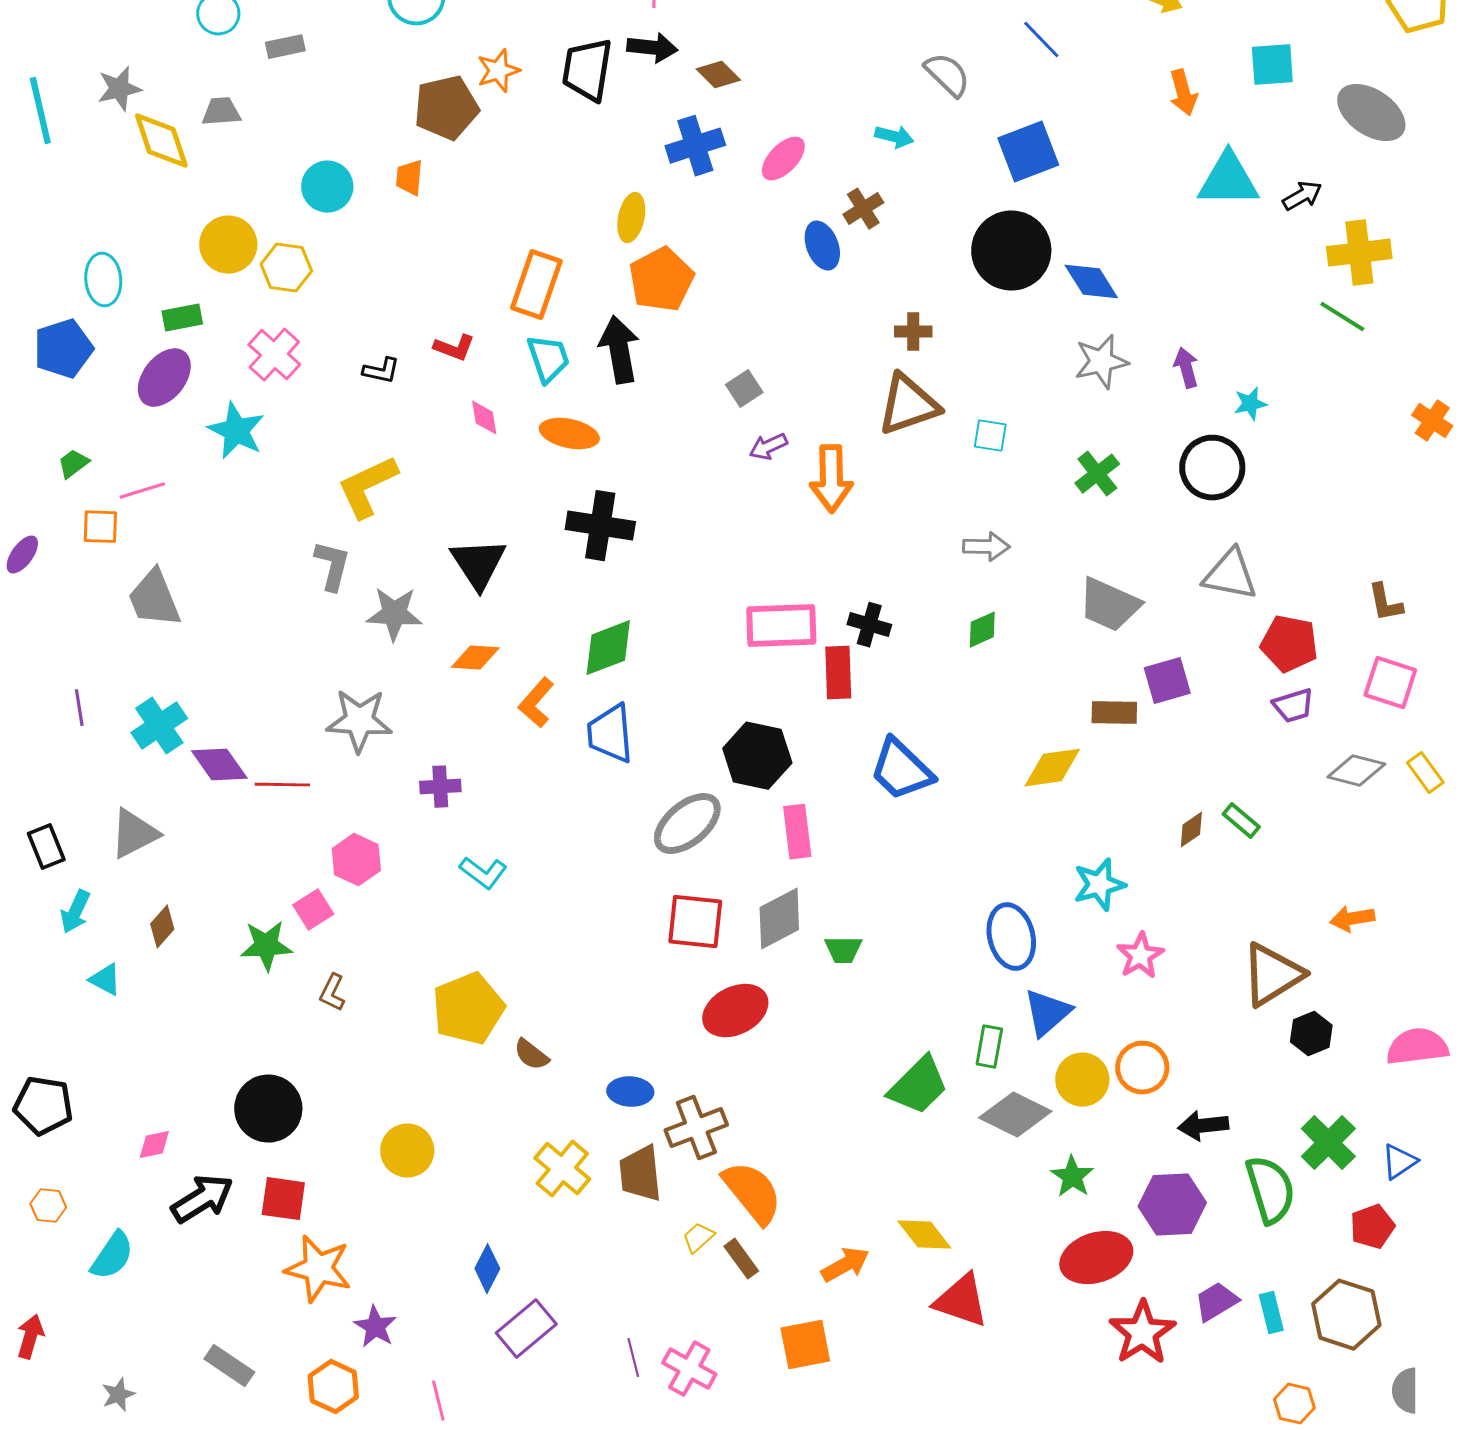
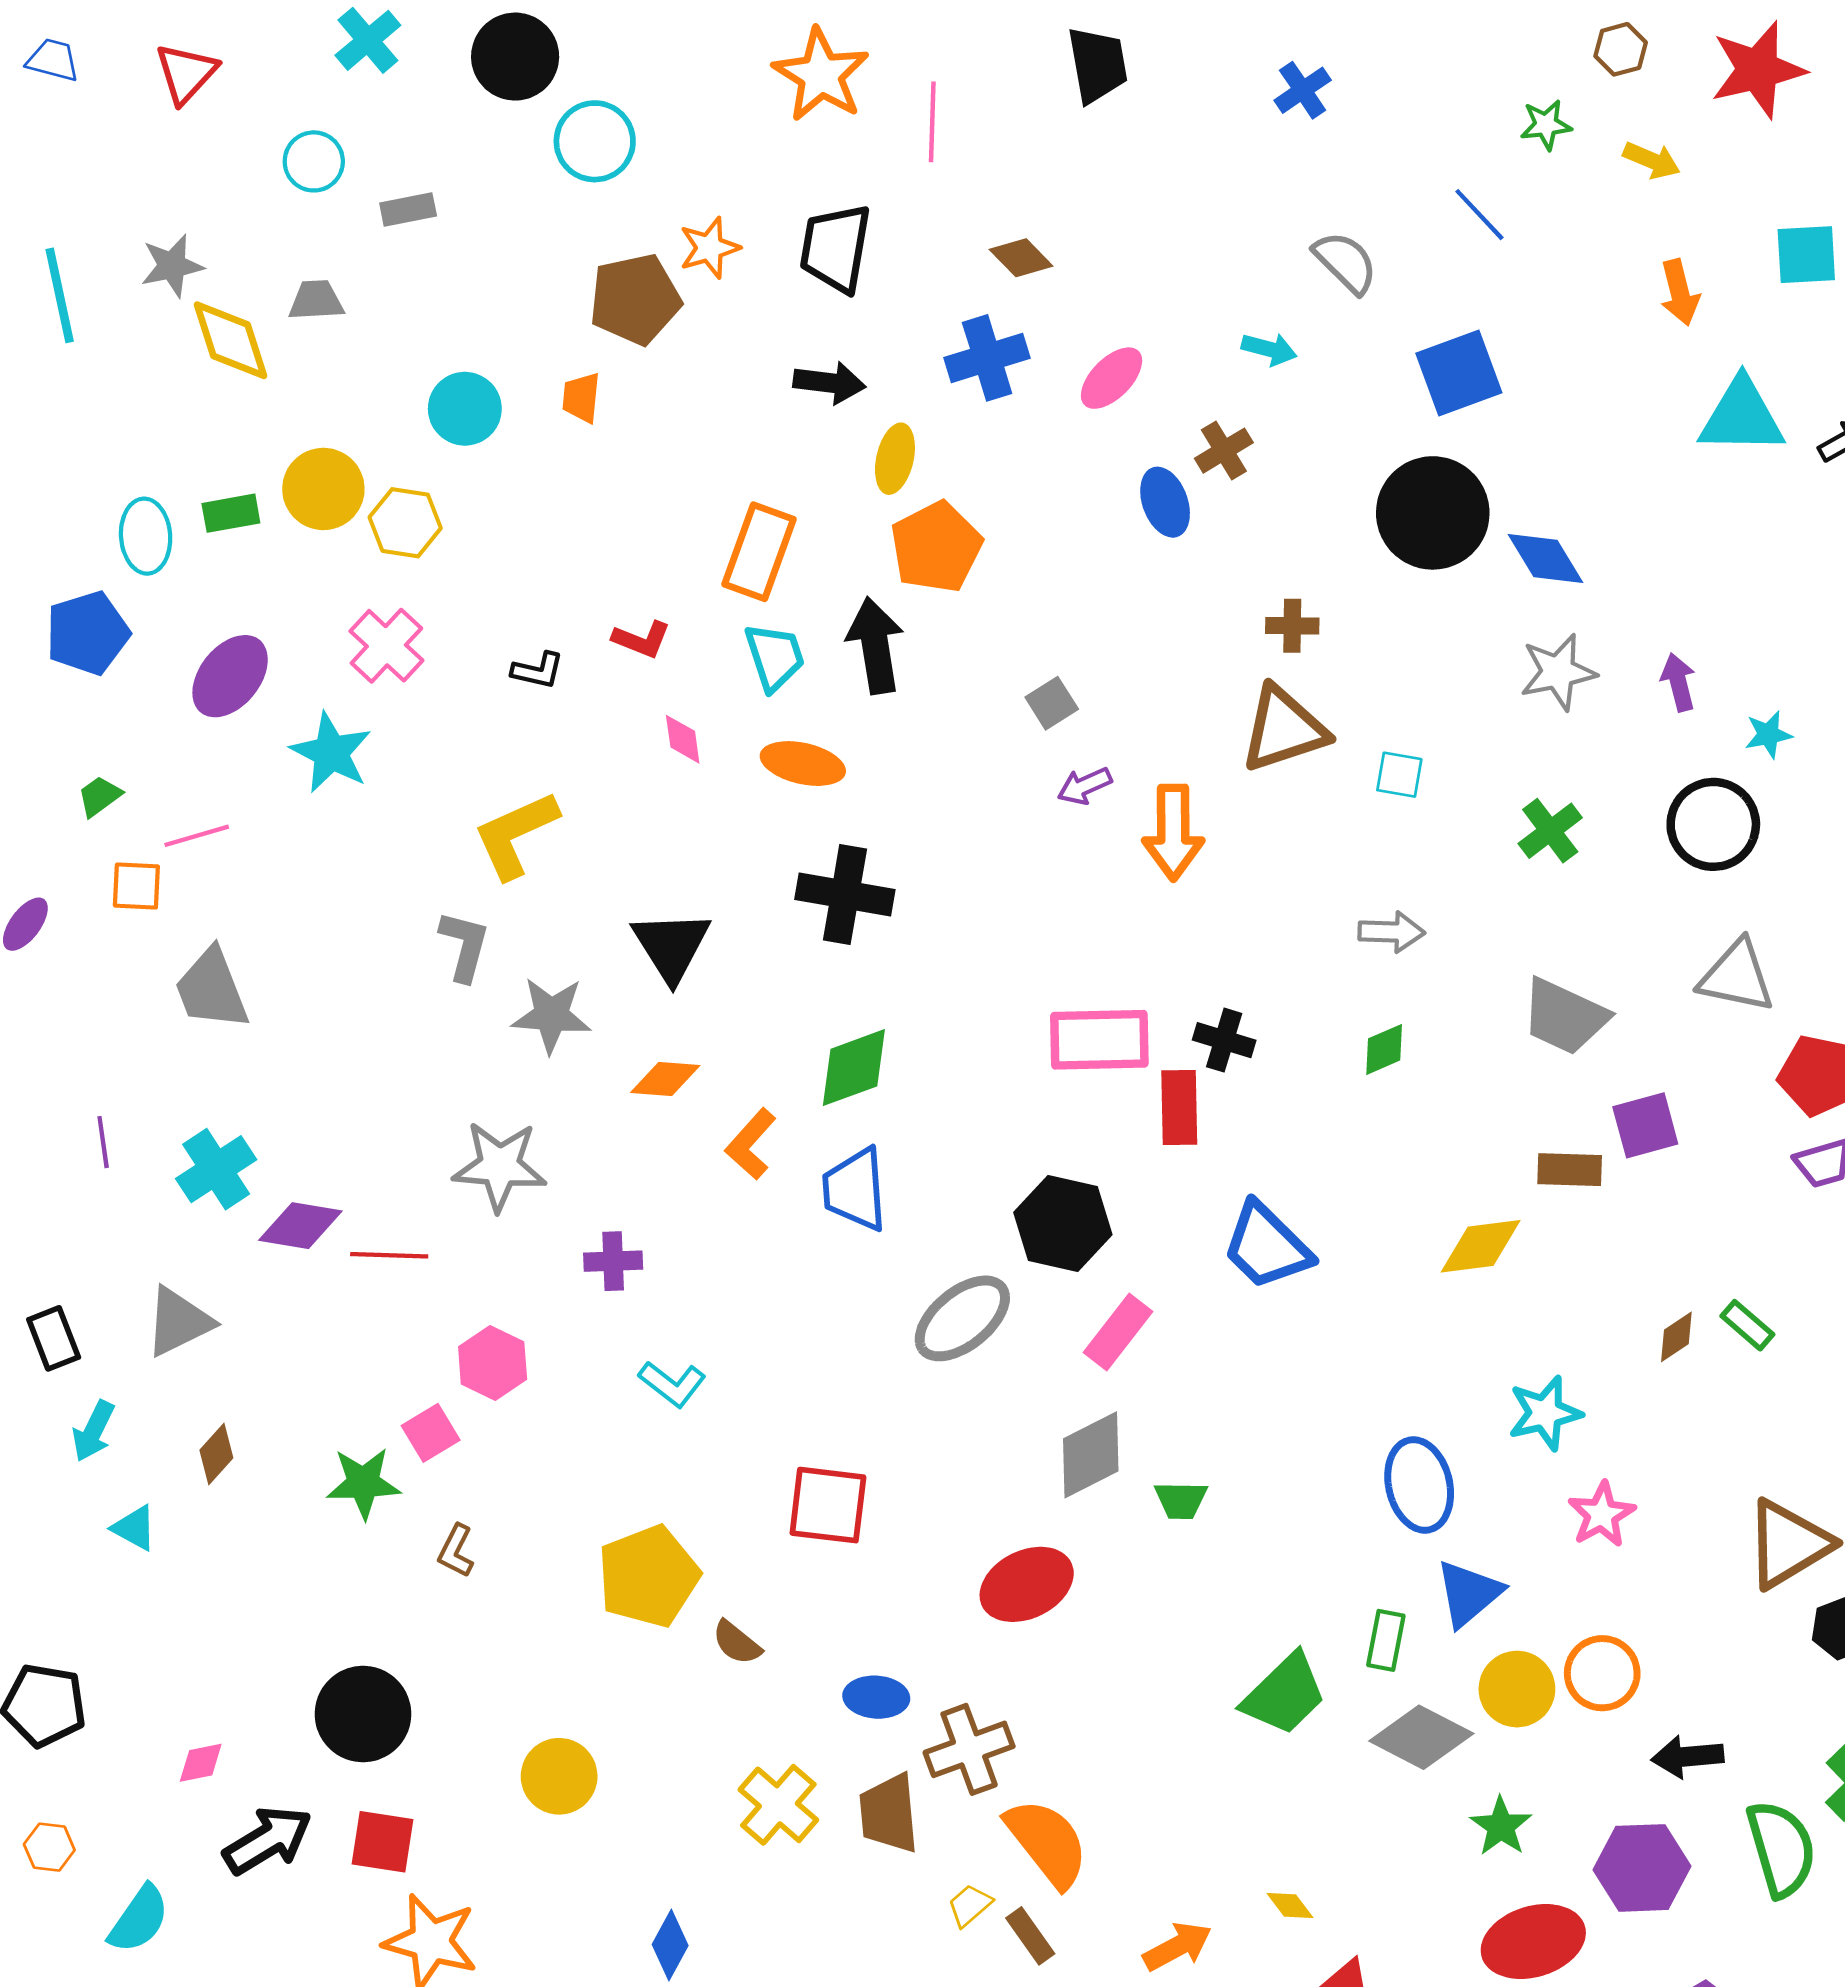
black arrow: (652, 48) -> (829, 383), moved
green rectangle: (182, 318) -> (231, 513), moved
purple diamond: (219, 765) -> (300, 1226), turned -46
pink rectangle: (797, 832) -> (1118, 1332), turned 44
red square: (695, 922) -> (828, 1505), moved
yellow diamond: (924, 1235) -> (1290, 1906), size x0.6

